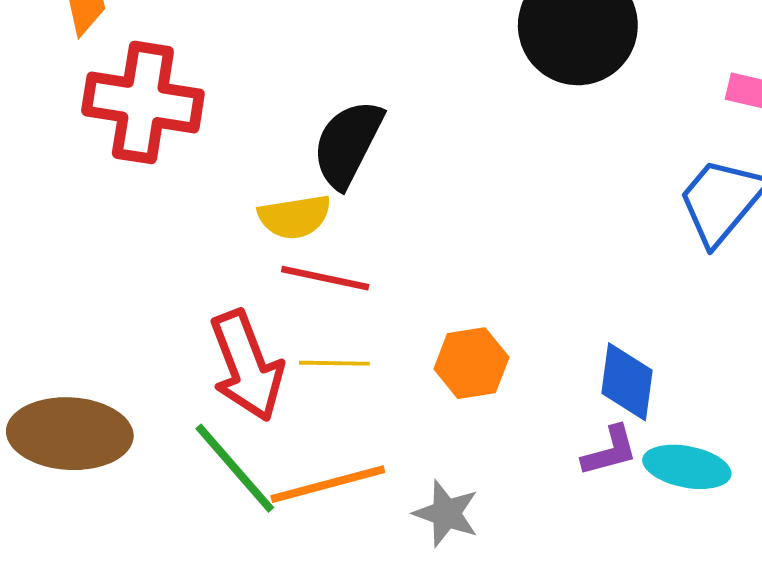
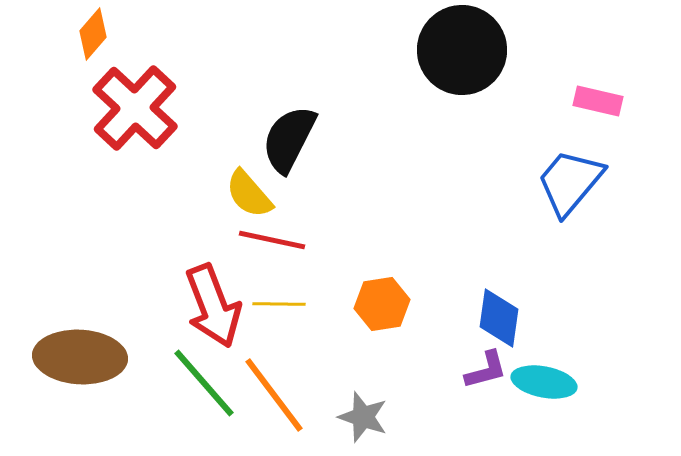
red cross: (143, 102) -> (135, 108), turned 34
yellow semicircle: (295, 217) -> (249, 194), turned 58
orange line: (328, 484) -> (274, 395), turned 68

